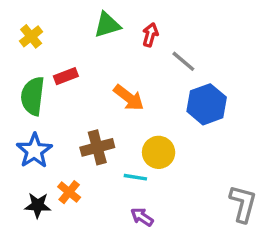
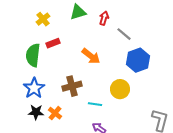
yellow cross: (31, 36) -> (43, 19), moved
yellow circle: (159, 152) -> (120, 89), moved
black star: (38, 205) -> (36, 112), moved

